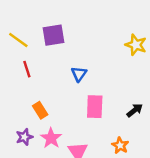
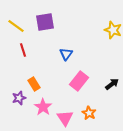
pink rectangle: (95, 107) -> (79, 81), turned 36
purple star: (24, 137) -> (19, 98), moved
orange star: (120, 145) -> (89, 113), moved

